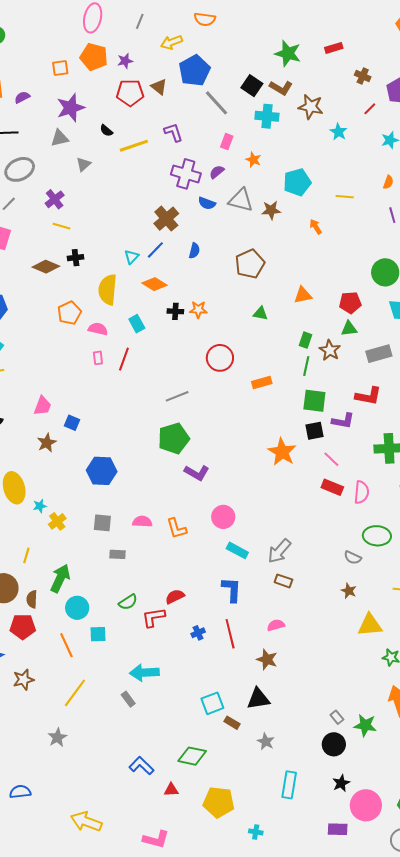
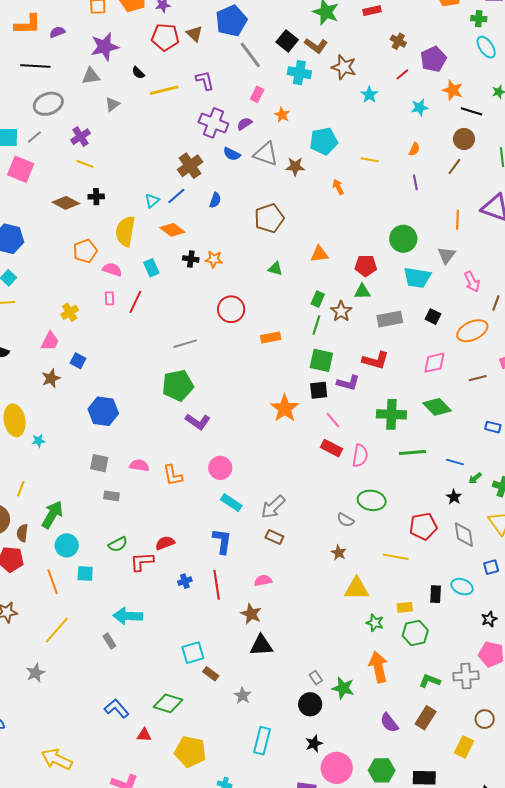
yellow cross: (57, 521) -> (70, 312), moved
black triangle: (258, 699) -> (261, 645), moved

